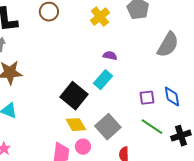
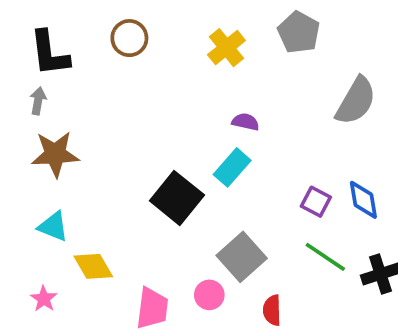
purple square: (147, 98) -> (316, 202), turned 35
yellow diamond: (76, 125) -> (93, 266), moved
pink circle: (83, 147) -> (209, 295), moved

